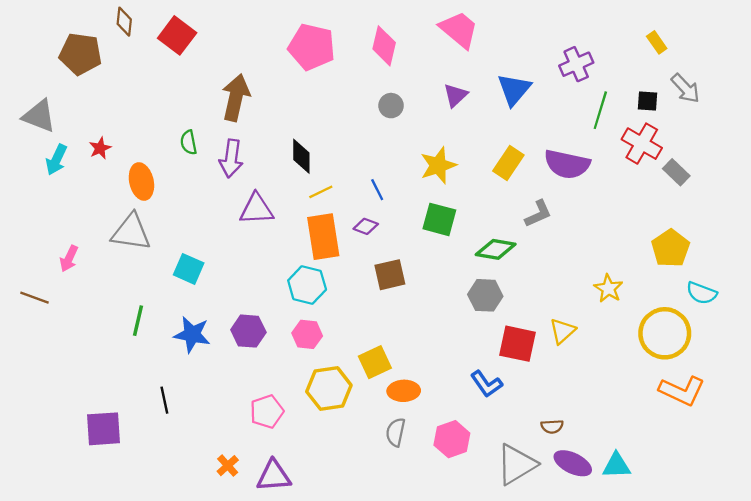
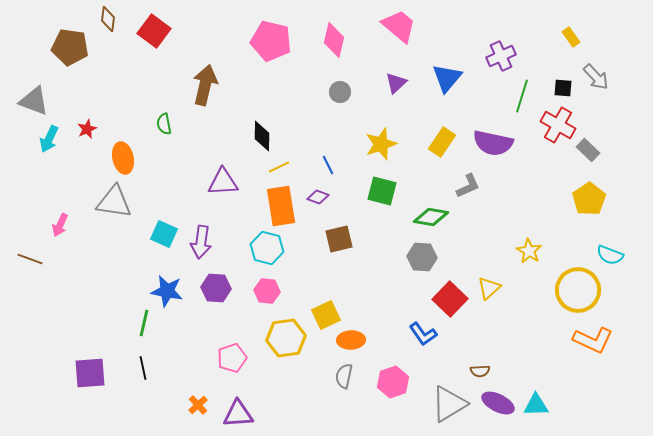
purple arrow: (231, 158) -> (201, 242), moved
yellow pentagon: (671, 248) -> (589, 199), moved
green line: (138, 321) -> (144, 323), moved
red square: (518, 344) -> (450, 299), turned 32
black line: (164, 400) -> (143, 368), moved

